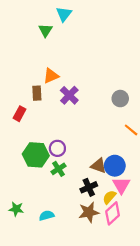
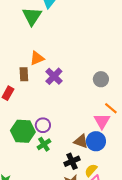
green triangle: (45, 30) -> (32, 16), size x1.5
pink triangle: (121, 185) -> (102, 121), moved

